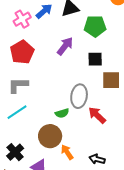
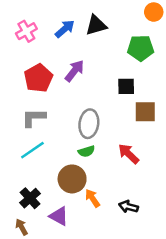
pink cross: (22, 19) -> (26, 31), moved
green pentagon: (95, 26) -> (141, 48), moved
purple arrow: (65, 46) -> (74, 71), moved
gray ellipse: (79, 96) -> (89, 124), moved

